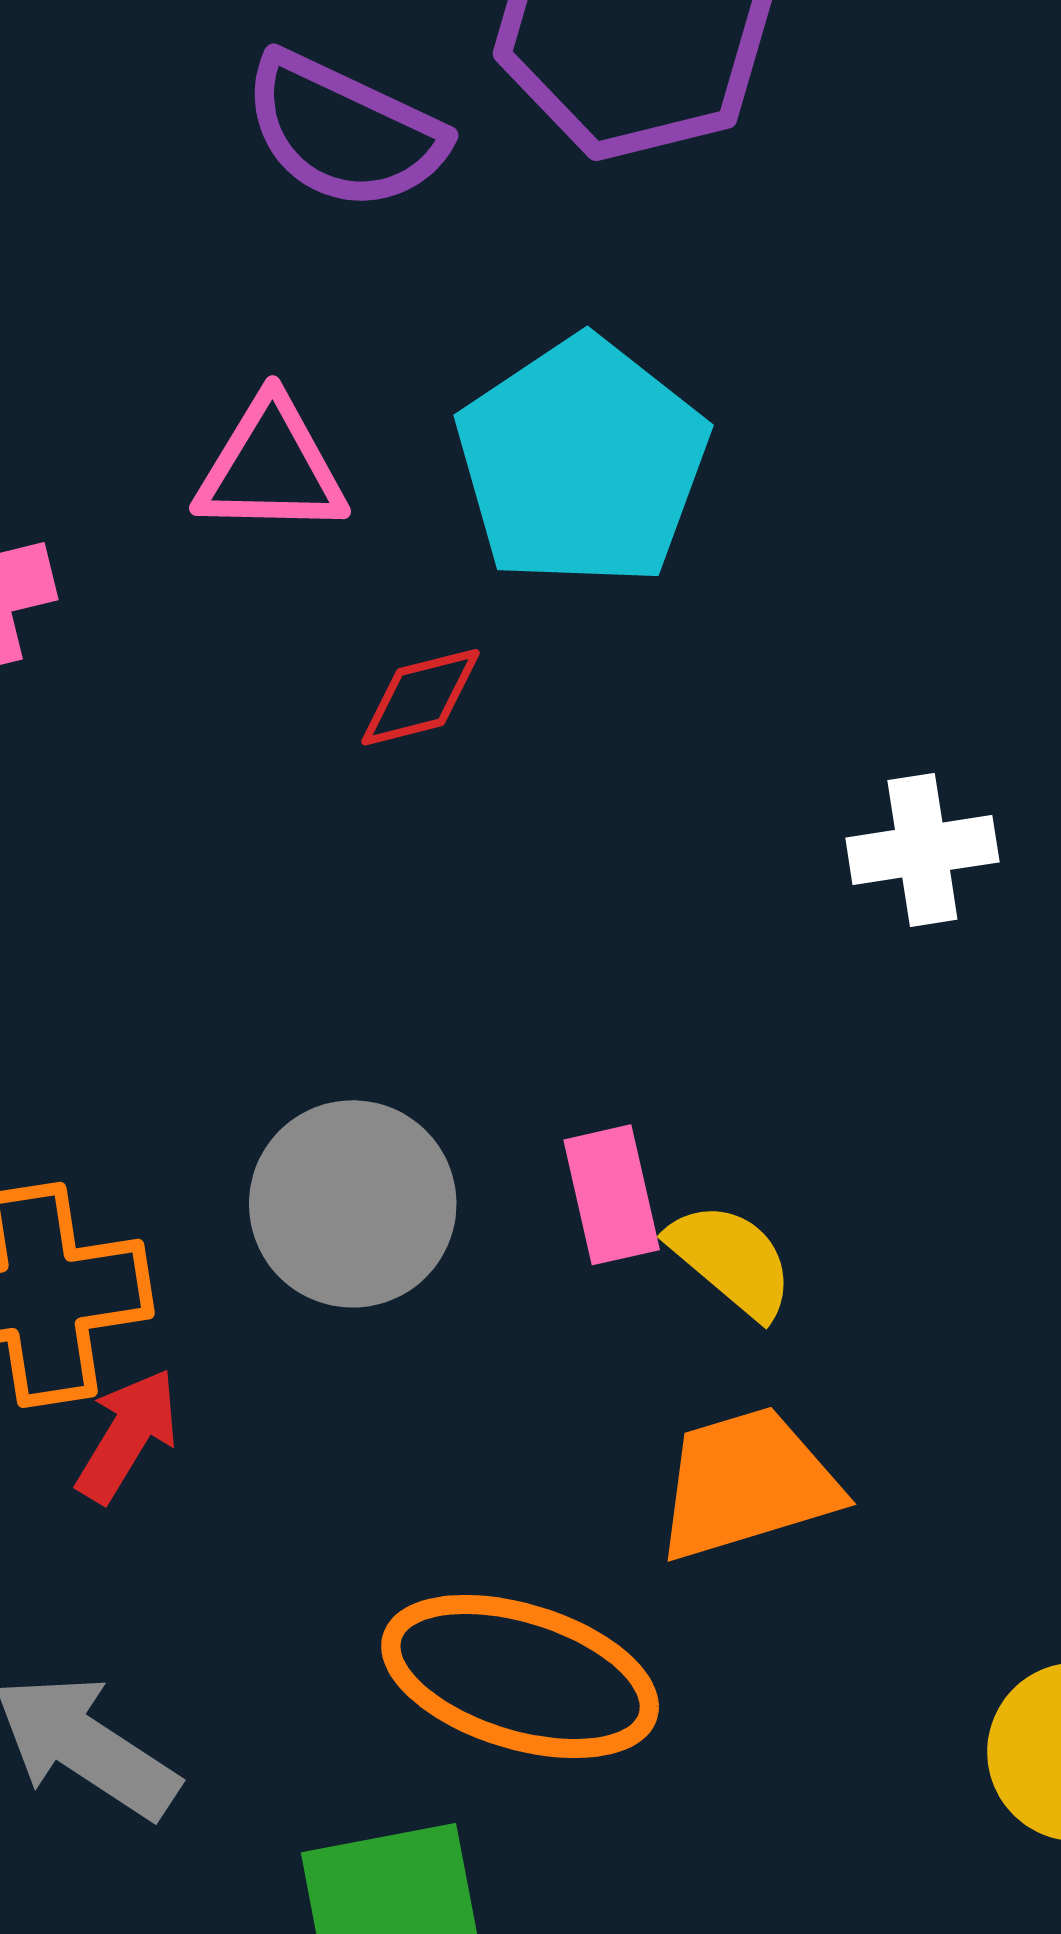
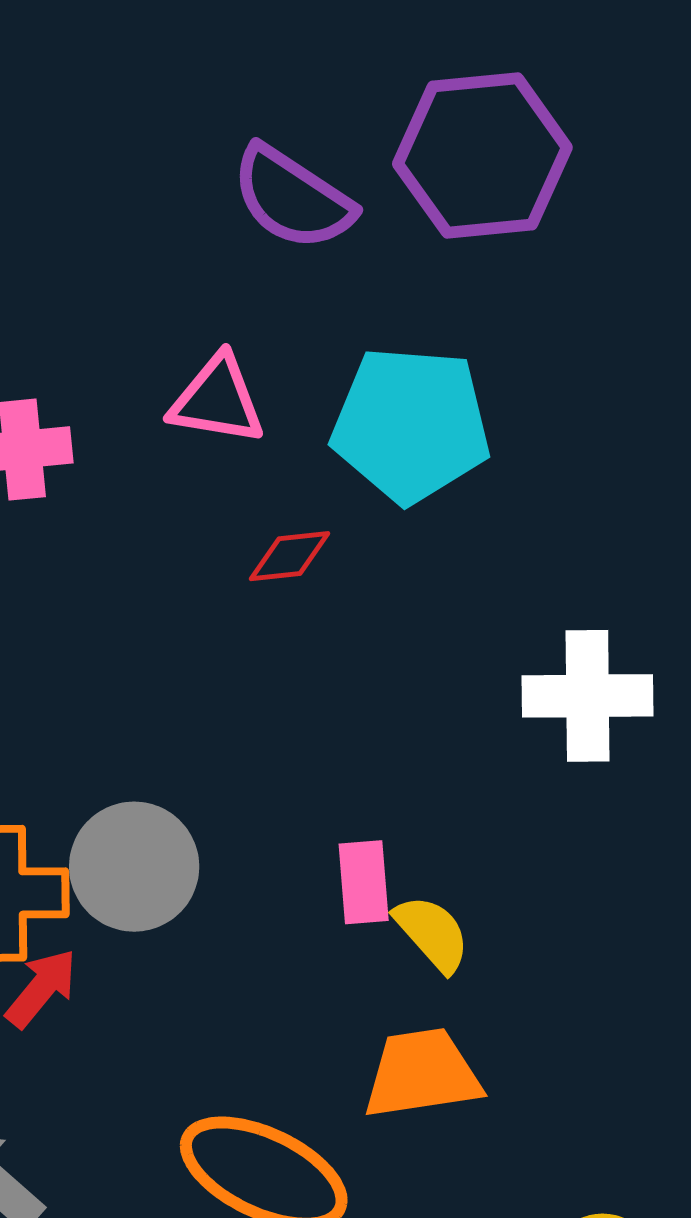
cyan pentagon: (582, 462) -> (411, 425), turned 30
white cross: (922, 850) -> (588, 696), size x1.4
gray circle: (353, 1204) -> (134, 867), moved

